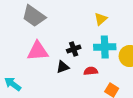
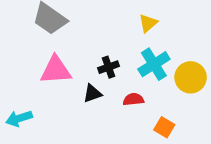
cyan cross: (105, 47) -> (154, 64), turned -30
cyan arrow: (13, 84) -> (19, 118), turned -54

